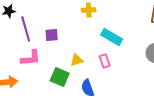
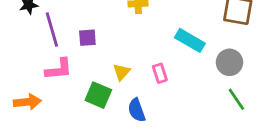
cyan rectangle: (112, 37) -> (190, 40), moved
yellow triangle: (77, 60) -> (122, 72), turned -32

